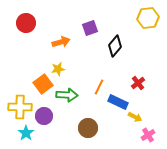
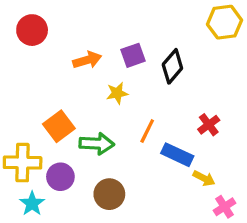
purple square: (90, 28) -> (133, 55), moved
yellow star: (58, 69) -> (117, 93), moved
brown circle: (88, 128) -> (109, 194), moved

